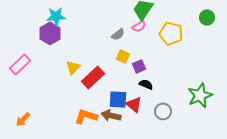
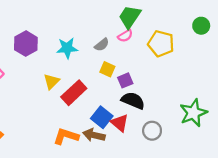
cyan star: (56, 16) -> (67, 48), moved
black semicircle: (146, 84) -> (133, 101), size x1.5
blue square: (118, 99) -> (102, 117), turned 36

